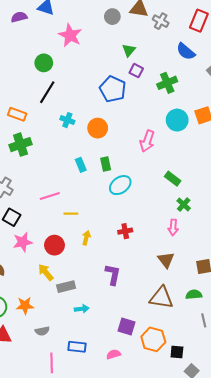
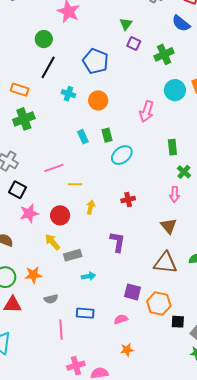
blue pentagon: (113, 89) -> (96, 61), moved
green rectangle: (173, 179) -> (172, 147), turned 49
black square: (177, 352) -> (178, 322), moved

